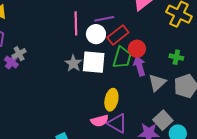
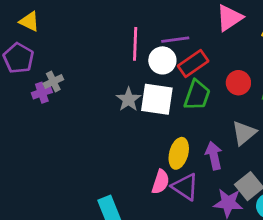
red circle: (137, 49) -> (238, 83), moved
purple cross: (11, 62) -> (42, 93), turned 32
purple arrow: (139, 66) -> (214, 156), moved
pink semicircle: (100, 121) -> (160, 182), turned -60

